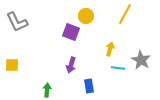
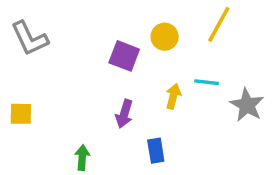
yellow circle: (86, 16) -> (165, 37), moved
yellow arrow: (110, 49) -> (173, 96), moved
cyan line: (118, 68) -> (207, 82), moved

